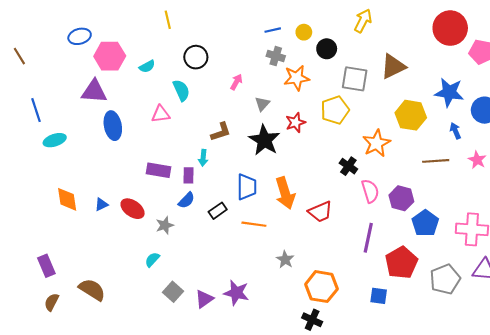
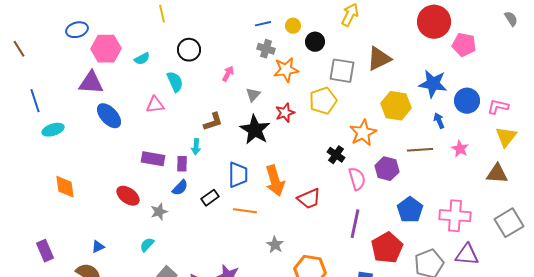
blue ellipse: (113, 126) -> (109, 116), turned -32
purple hexagon: (401, 198) -> (387, 169), moved
blue triangle: (101, 205) -> (98, 247), moved

